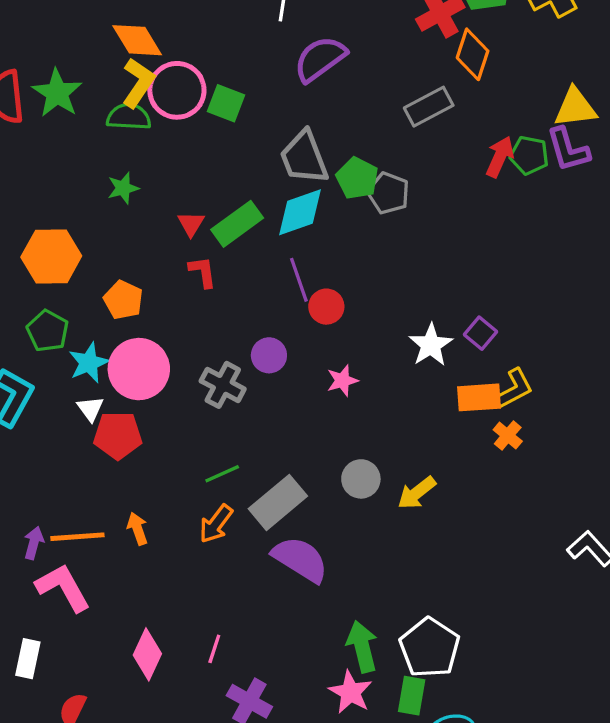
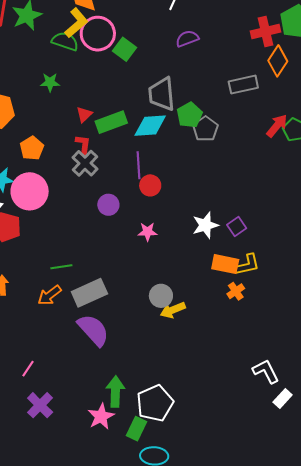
purple semicircle: (320, 59) -> (187, 39), size x0.7
gray cross: (223, 385) -> (85, 163), moved
gray circle: (361, 479) -> (161, 296), moved

